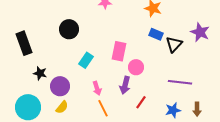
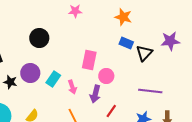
purple star: (200, 32) -> (170, 41), turned -30
cyan rectangle: (86, 60) -> (53, 79), moved
purple circle: (60, 86) -> (30, 73), moved
pink arrow: (97, 88) -> (72, 87), moved

